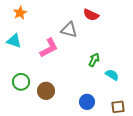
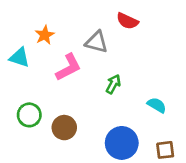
orange star: (20, 13) -> (45, 35), moved
green arrow: (94, 60) -> (113, 84), moved
blue circle: (87, 102) -> (122, 143), size x1.5

